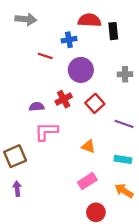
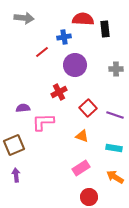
red line: (45, 56) -> (42, 52), turned -56
red square: (95, 103) -> (88, 108), moved
purple semicircle: (37, 107) -> (23, 108), moved

